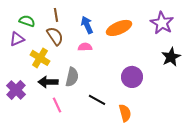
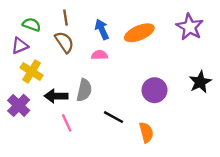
black star: (171, 57) -> (200, 82), moved
yellow cross: (40, 58) -> (32, 71), moved

